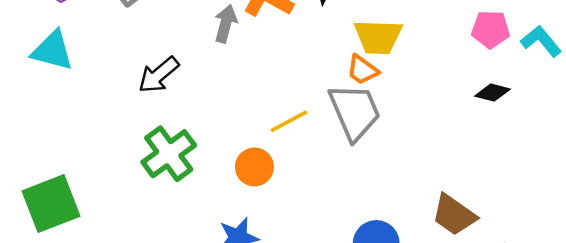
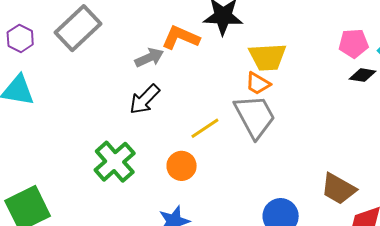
gray arrow: (226, 24) -> (149, 58), turned 56
black arrow: (159, 75) -> (145, 99), moved
black diamond: (493, 93) -> (363, 75), moved

